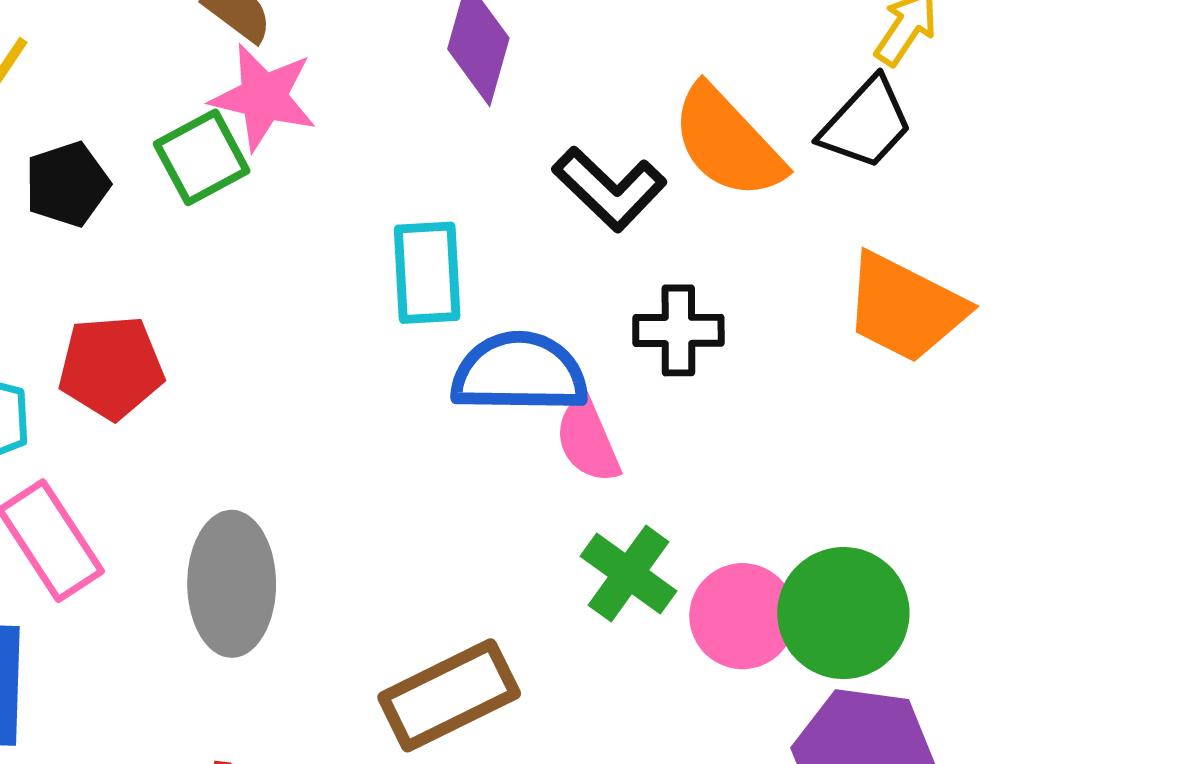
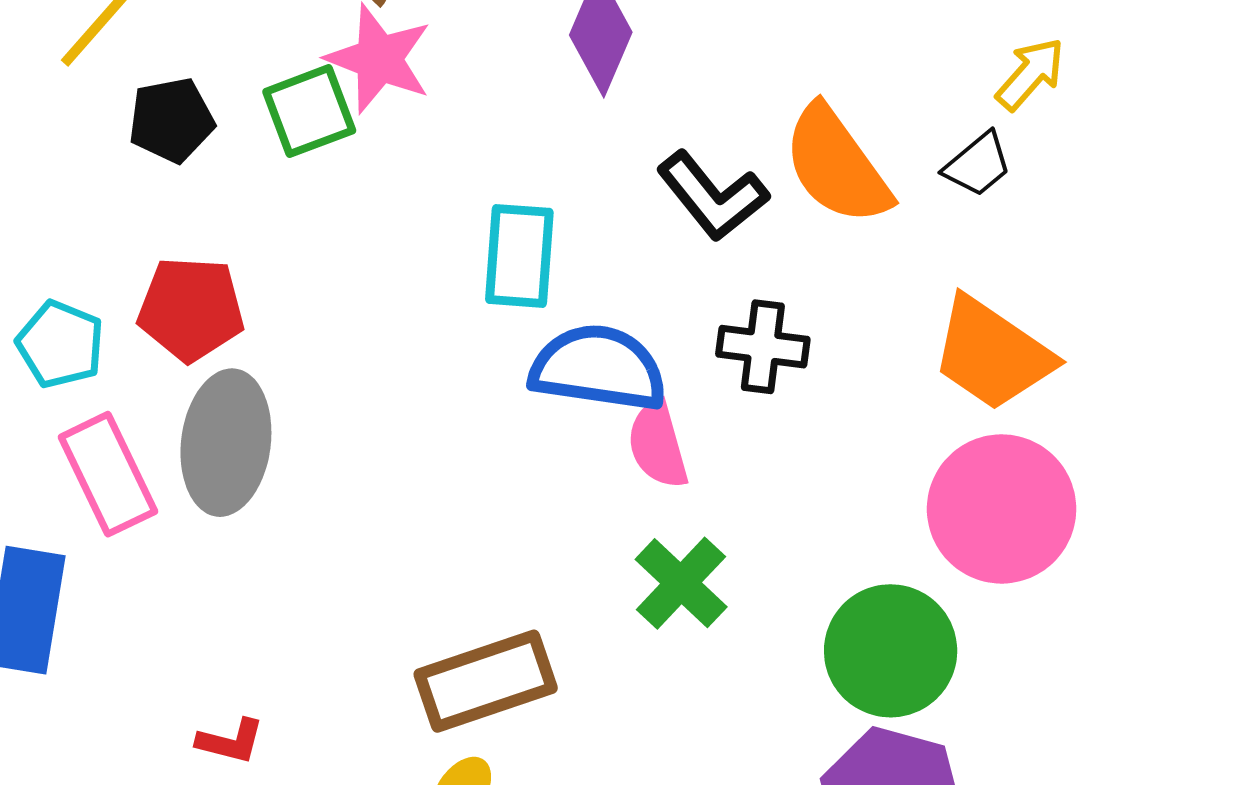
black trapezoid: (866, 123) -> (978, 165), size x0.7
gray ellipse: (232, 584) -> (226, 443), moved
pink circle: (742, 616) -> (1002, 509), moved, size x1.4

